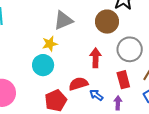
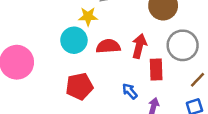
red rectangle: (123, 80) -> (156, 69), moved
red semicircle: (78, 84) -> (108, 46), moved

